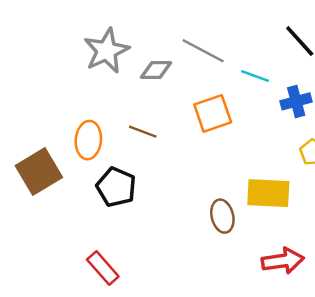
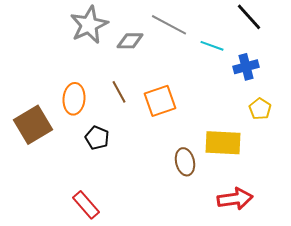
orange square: (213, 113) -> (160, 101), moved
brown line: (143, 132) -> (119, 92), turned 40
black pentagon: (116, 187) -> (97, 138), size x0.7

